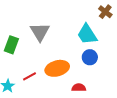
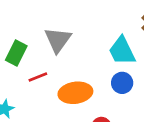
red line: (29, 76) -> (38, 77), moved

